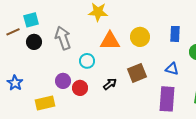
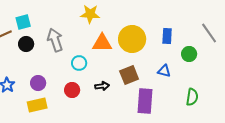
yellow circle: (140, 37) -> (132, 39), size x1.4
purple circle: (63, 81) -> (38, 83), moved
black arrow: (110, 84) -> (102, 86), turned 32
purple rectangle: (167, 99) -> (145, 101), moved

